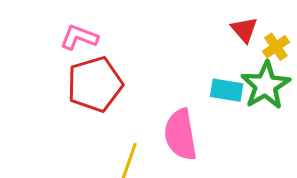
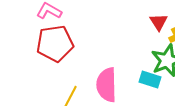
cyan rectangle: (227, 90) -> (150, 80), moved

